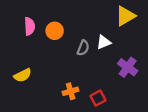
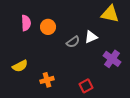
yellow triangle: (125, 16) -> (110, 14), turned 42
gray semicircle: (83, 48) -> (73, 42), turned 32
orange cross: (71, 91) -> (47, 80), moved

